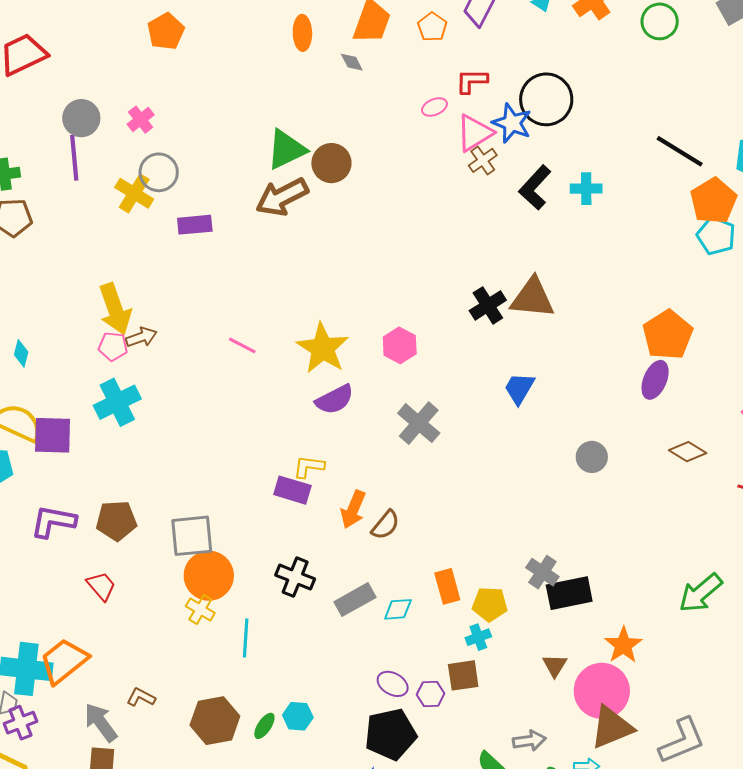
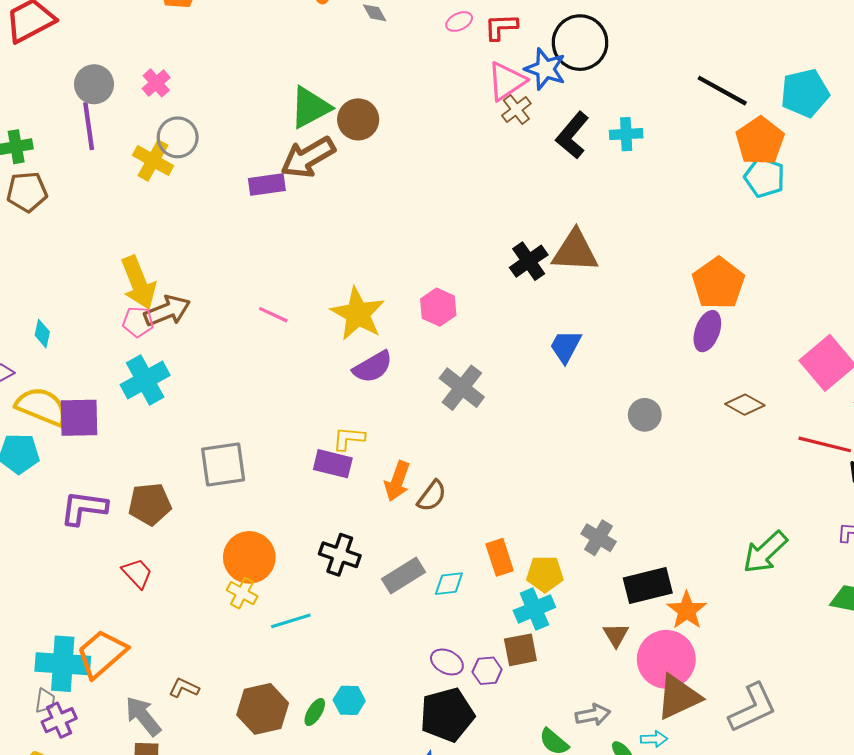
pink ellipse: (434, 107) -> (459, 21), moved
purple rectangle: (195, 225) -> (267, 185), moved
brown arrow: (141, 337) -> (167, 311), size x1.4
gray square: (192, 536) -> (223, 464), moved
black rectangle: (569, 593) -> (648, 586), moved
cyan cross: (478, 637) -> (534, 609), size x1.5
cyan line: (246, 638) -> (291, 621), turned 72

